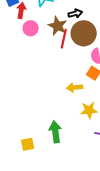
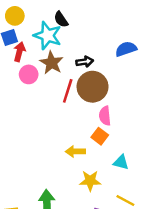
brown star: (57, 26) -> (52, 63), moved

